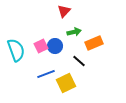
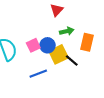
orange rectangle: (94, 43) -> (87, 42), turned -54
yellow square: (66, 83) -> (59, 54), moved

